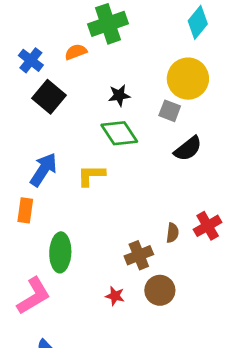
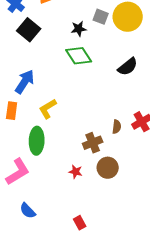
gray square: (170, 111) -> (101, 17), moved
yellow L-shape: (91, 175) -> (48, 109), moved, turned -30

